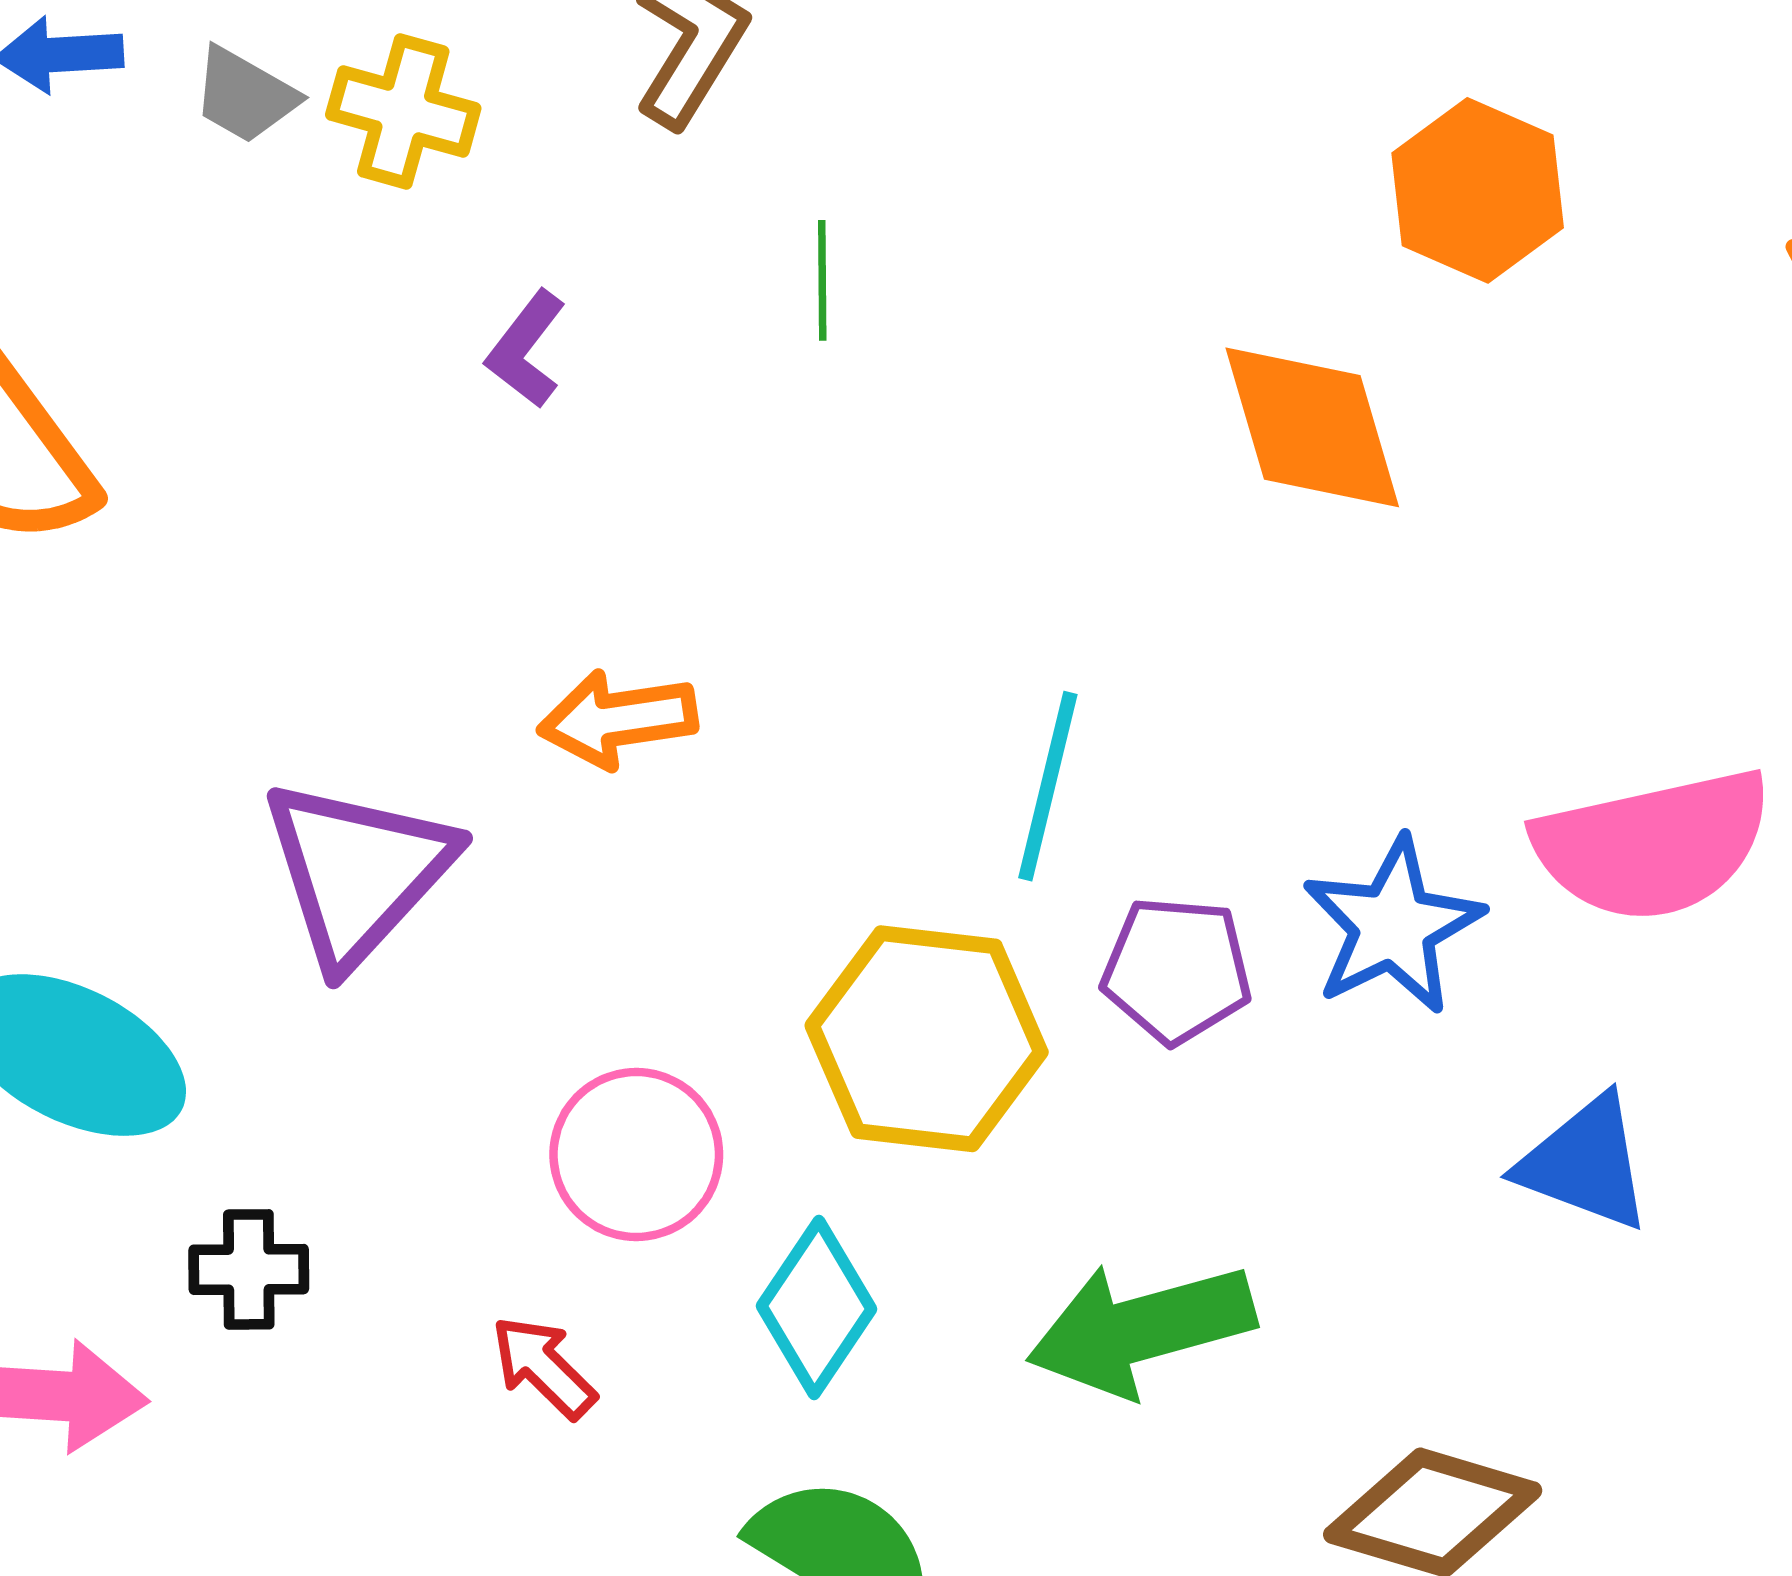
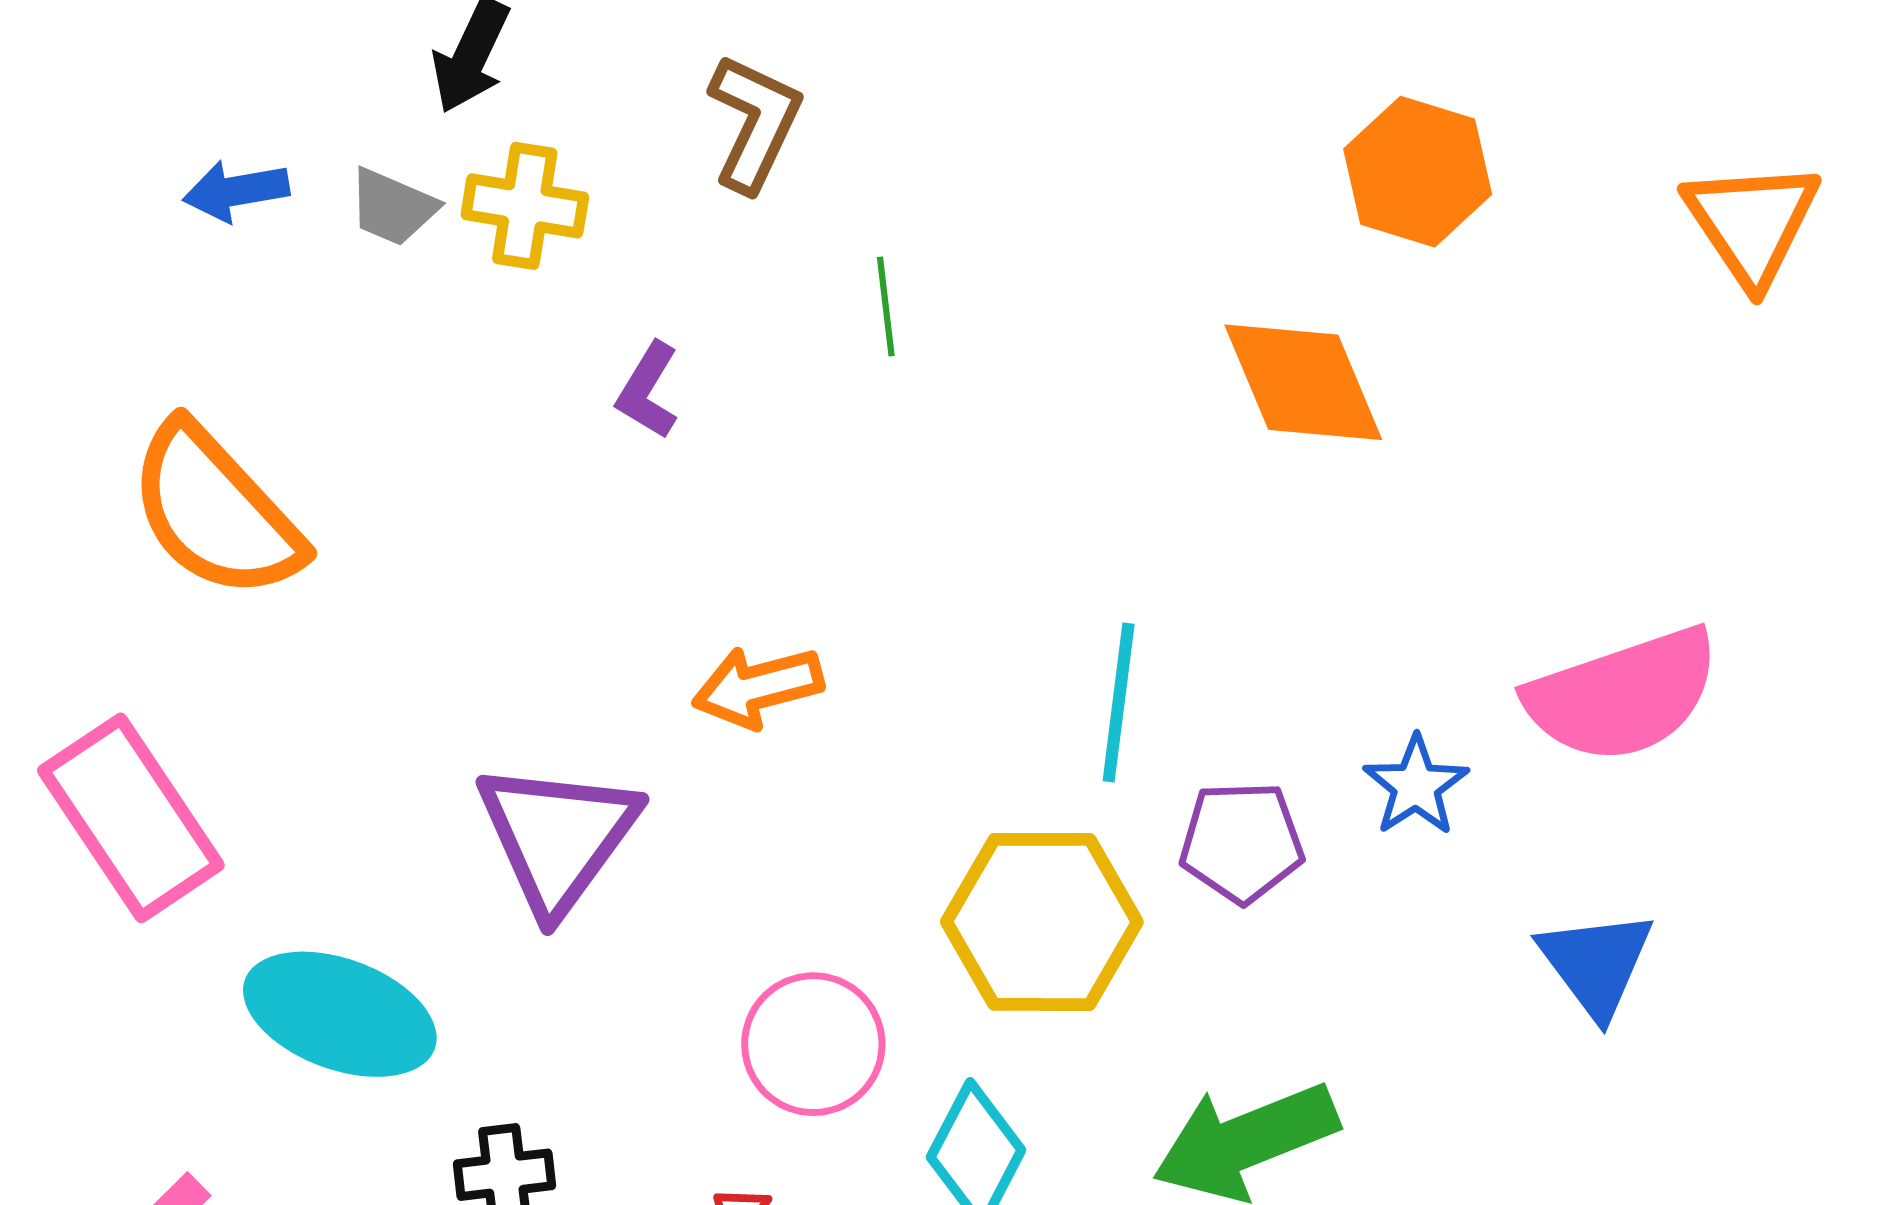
blue star: (1393, 926) -> (1416, 786), size x0.7
blue triangle: (1585, 1163) -> (1596, 964), turned 39

